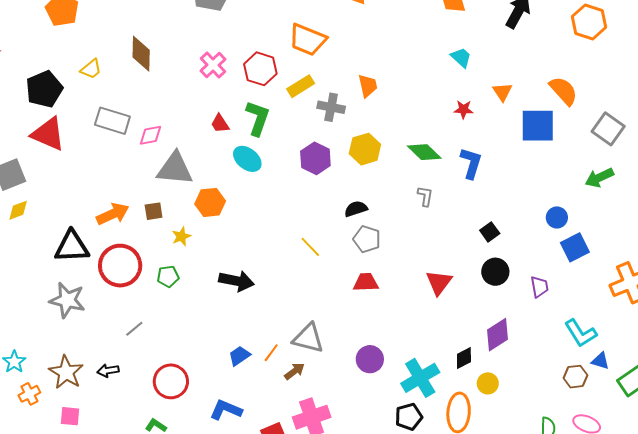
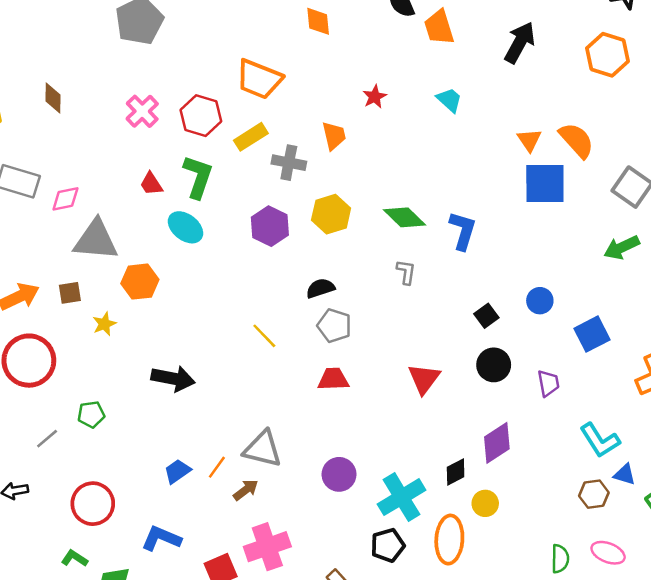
brown diamond: (141, 54) -> (53, 98), size x0.7
orange triangle: (502, 92) -> (529, 140), moved
red star: (464, 109) -> (375, 97), moved, turned -30
blue circle: (557, 217) -> (540, 301), moved
green pentagon: (168, 276) -> (91, 414), moved

